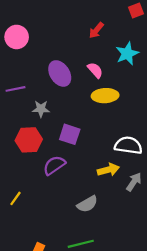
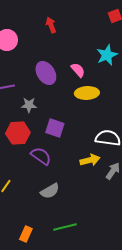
red arrow: (96, 30) -> (51, 25), moved, turned 119
purple semicircle: (54, 165) -> (41, 156), turned 70
gray semicircle: (87, 204) -> (50, 191), moved

